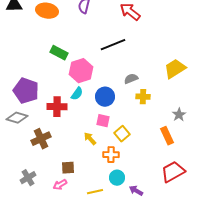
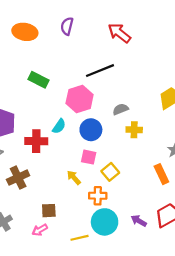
pink hexagon: (81, 71) -> (80, 99), moved
cyan circle: (117, 178) -> (105, 222), size x1.5
purple arrow: (136, 191) -> (139, 221), moved

